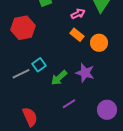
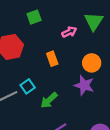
orange rectangle: (77, 35) -> (52, 59), moved, turned 32
purple star: (85, 73) -> (84, 85), moved

